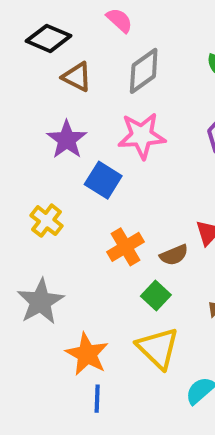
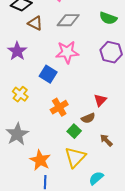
gray diamond: (144, 71) -> (68, 20), turned 35
purple star: (67, 140) -> (17, 51), moved
brown semicircle: (174, 255) -> (88, 118), moved
yellow triangle: (158, 348) -> (75, 157), turned 30

